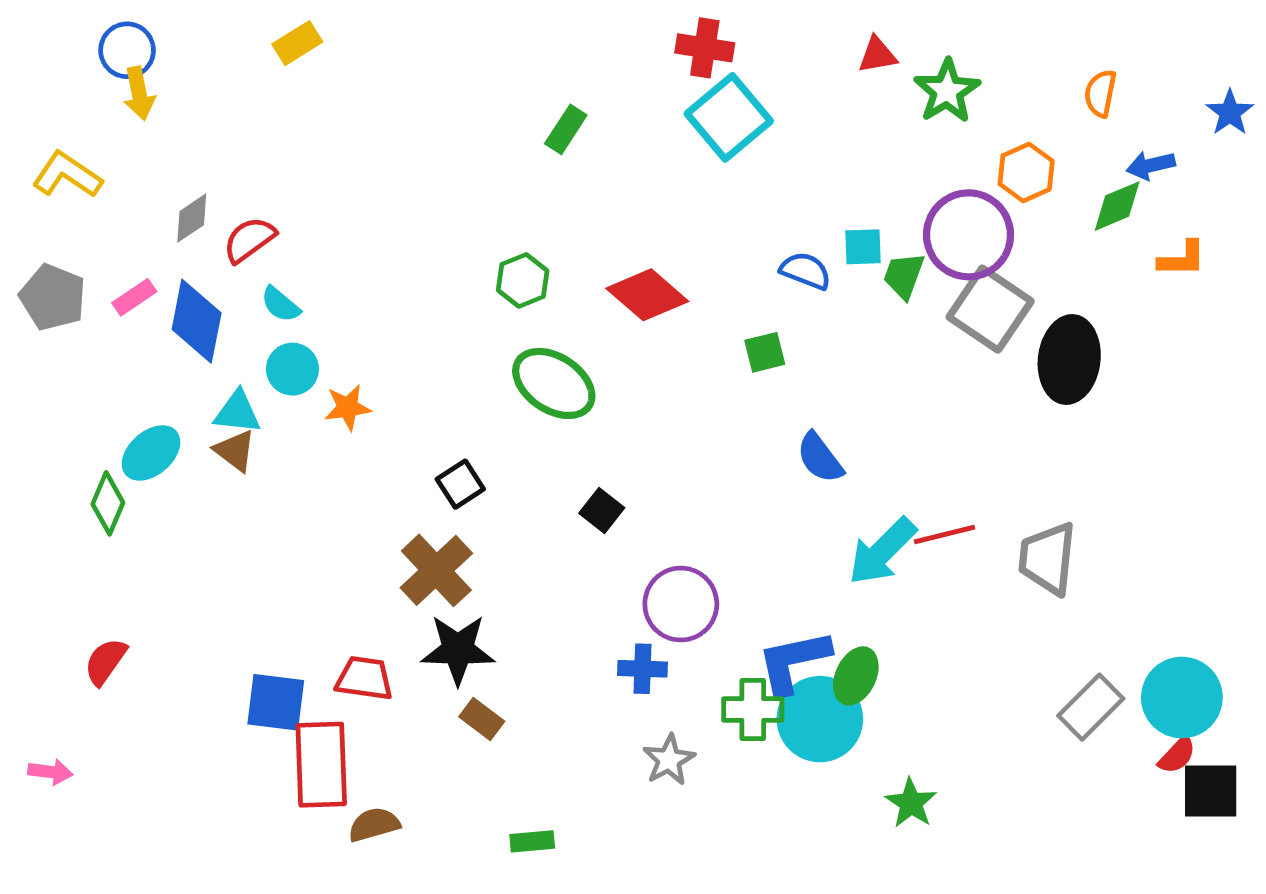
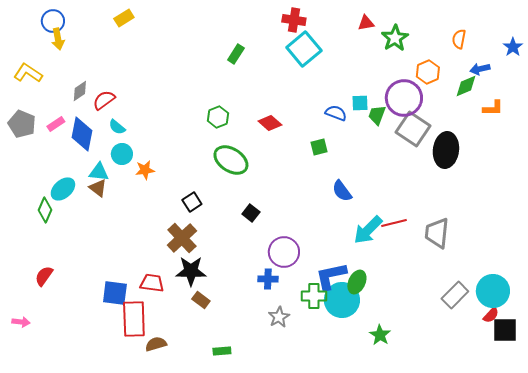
red diamond: (647, 295) -> (270, 123), size x0.7

